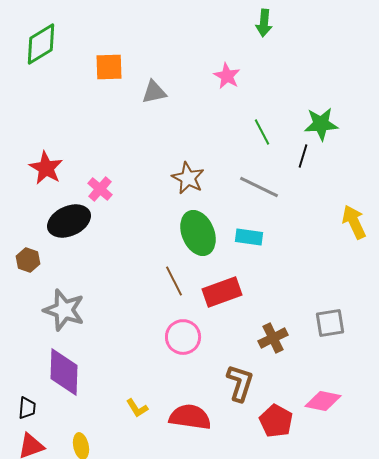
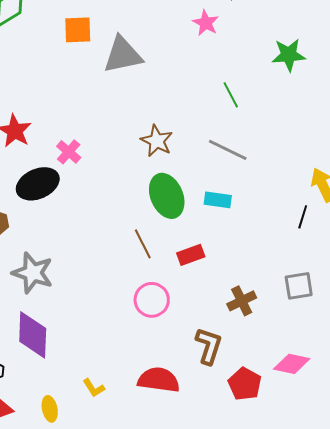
pink star: (227, 76) -> (206, 23), moved
gray triangle: (154, 92) -> (123, 55), size x1.6
green star: (321, 124) -> (289, 55), moved
black line: (303, 156) -> (303, 217), moved
red rectangle: (222, 292) -> (191, 255), size x0.7
yellow L-shape: (137, 408) -> (94, 388), moved

